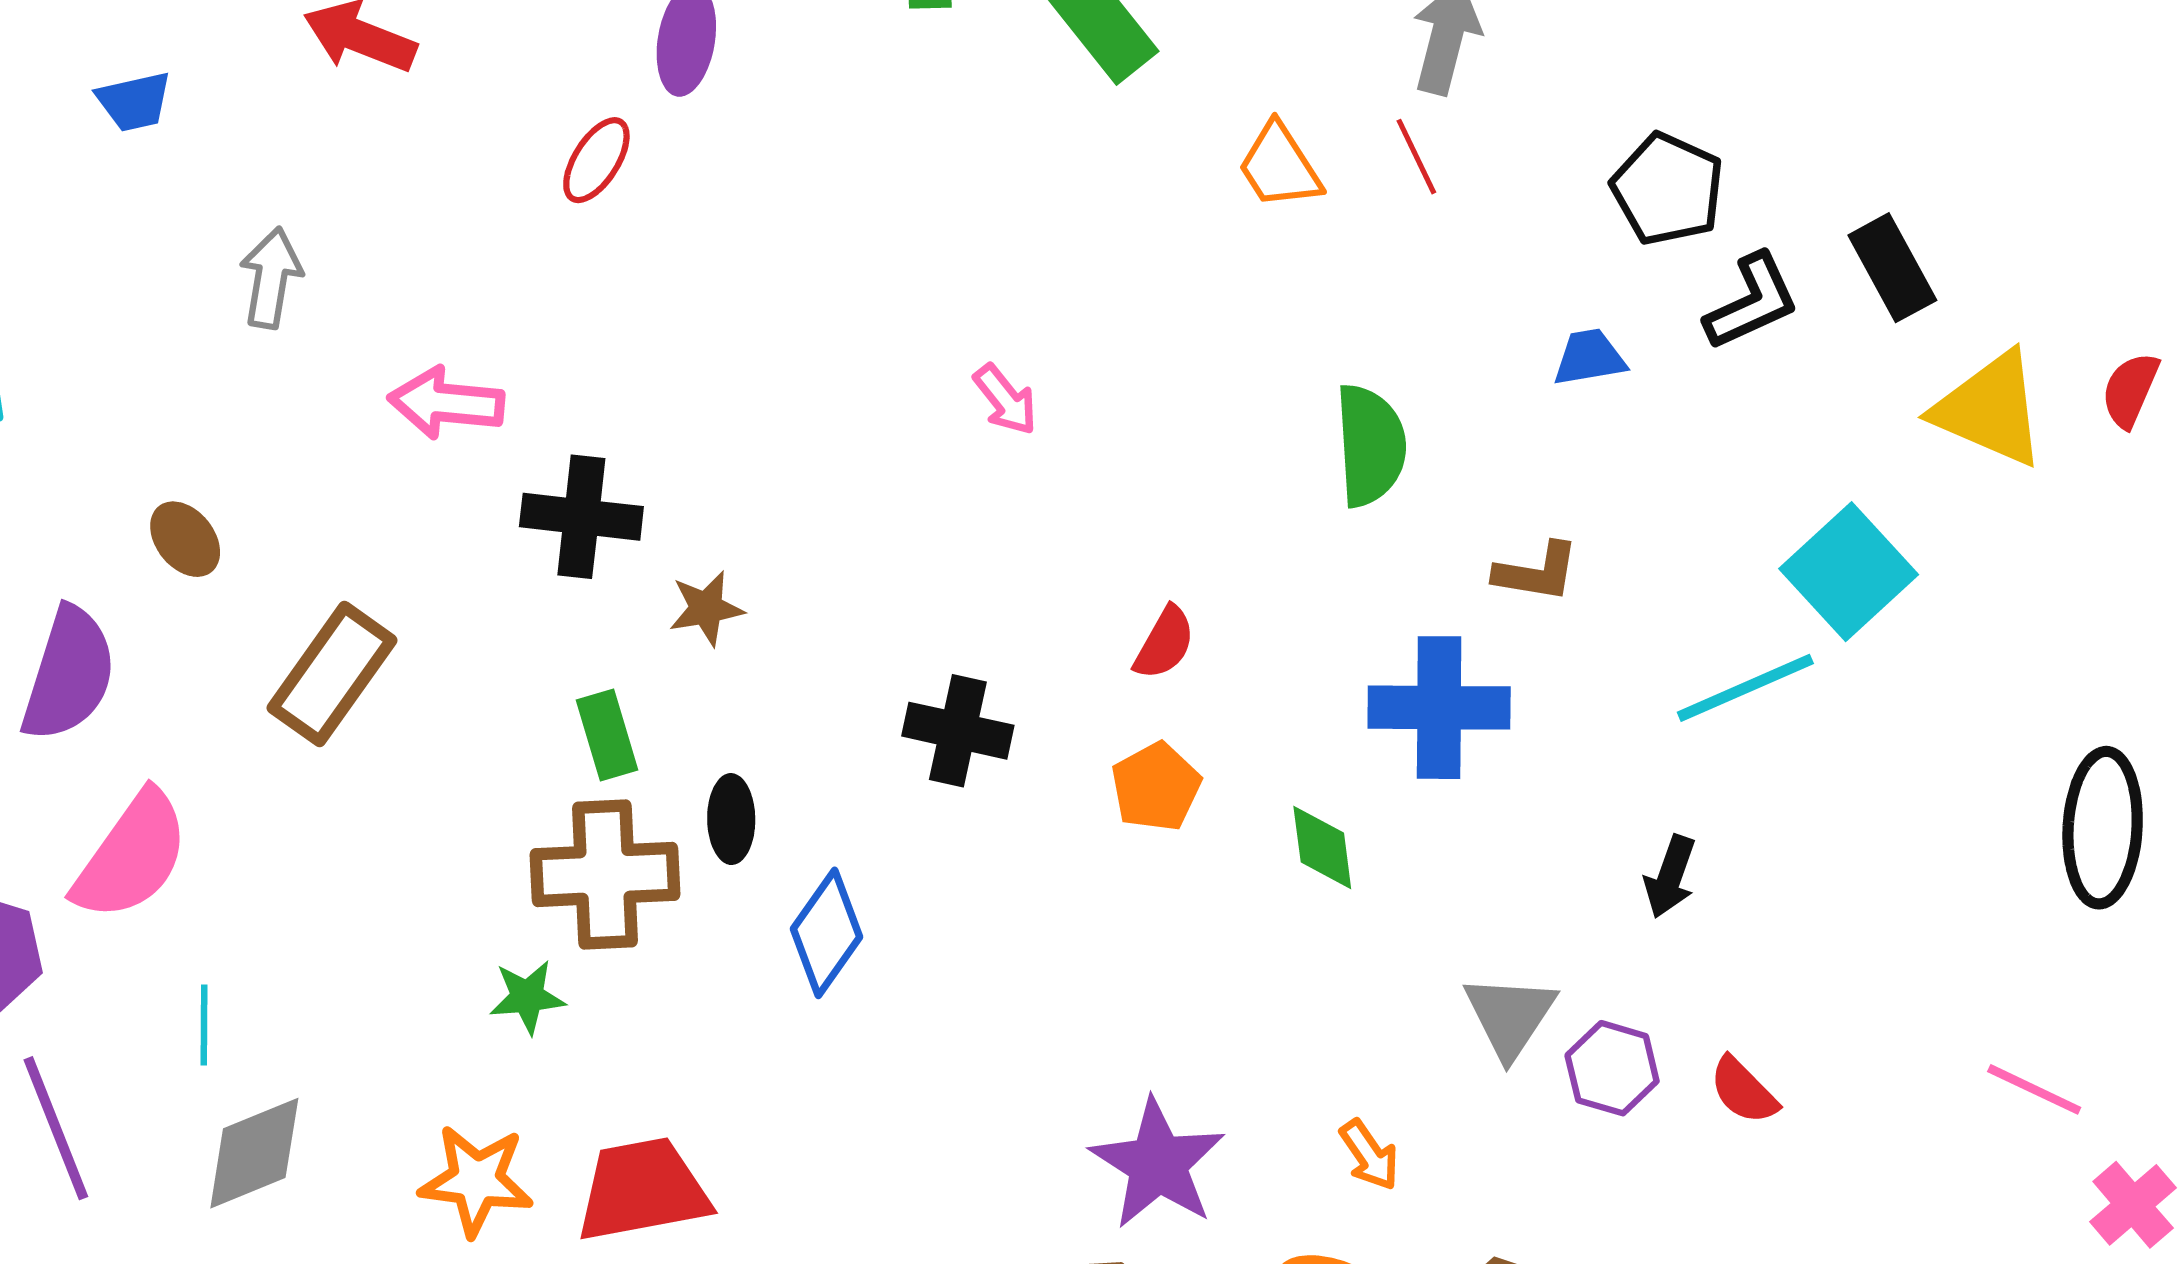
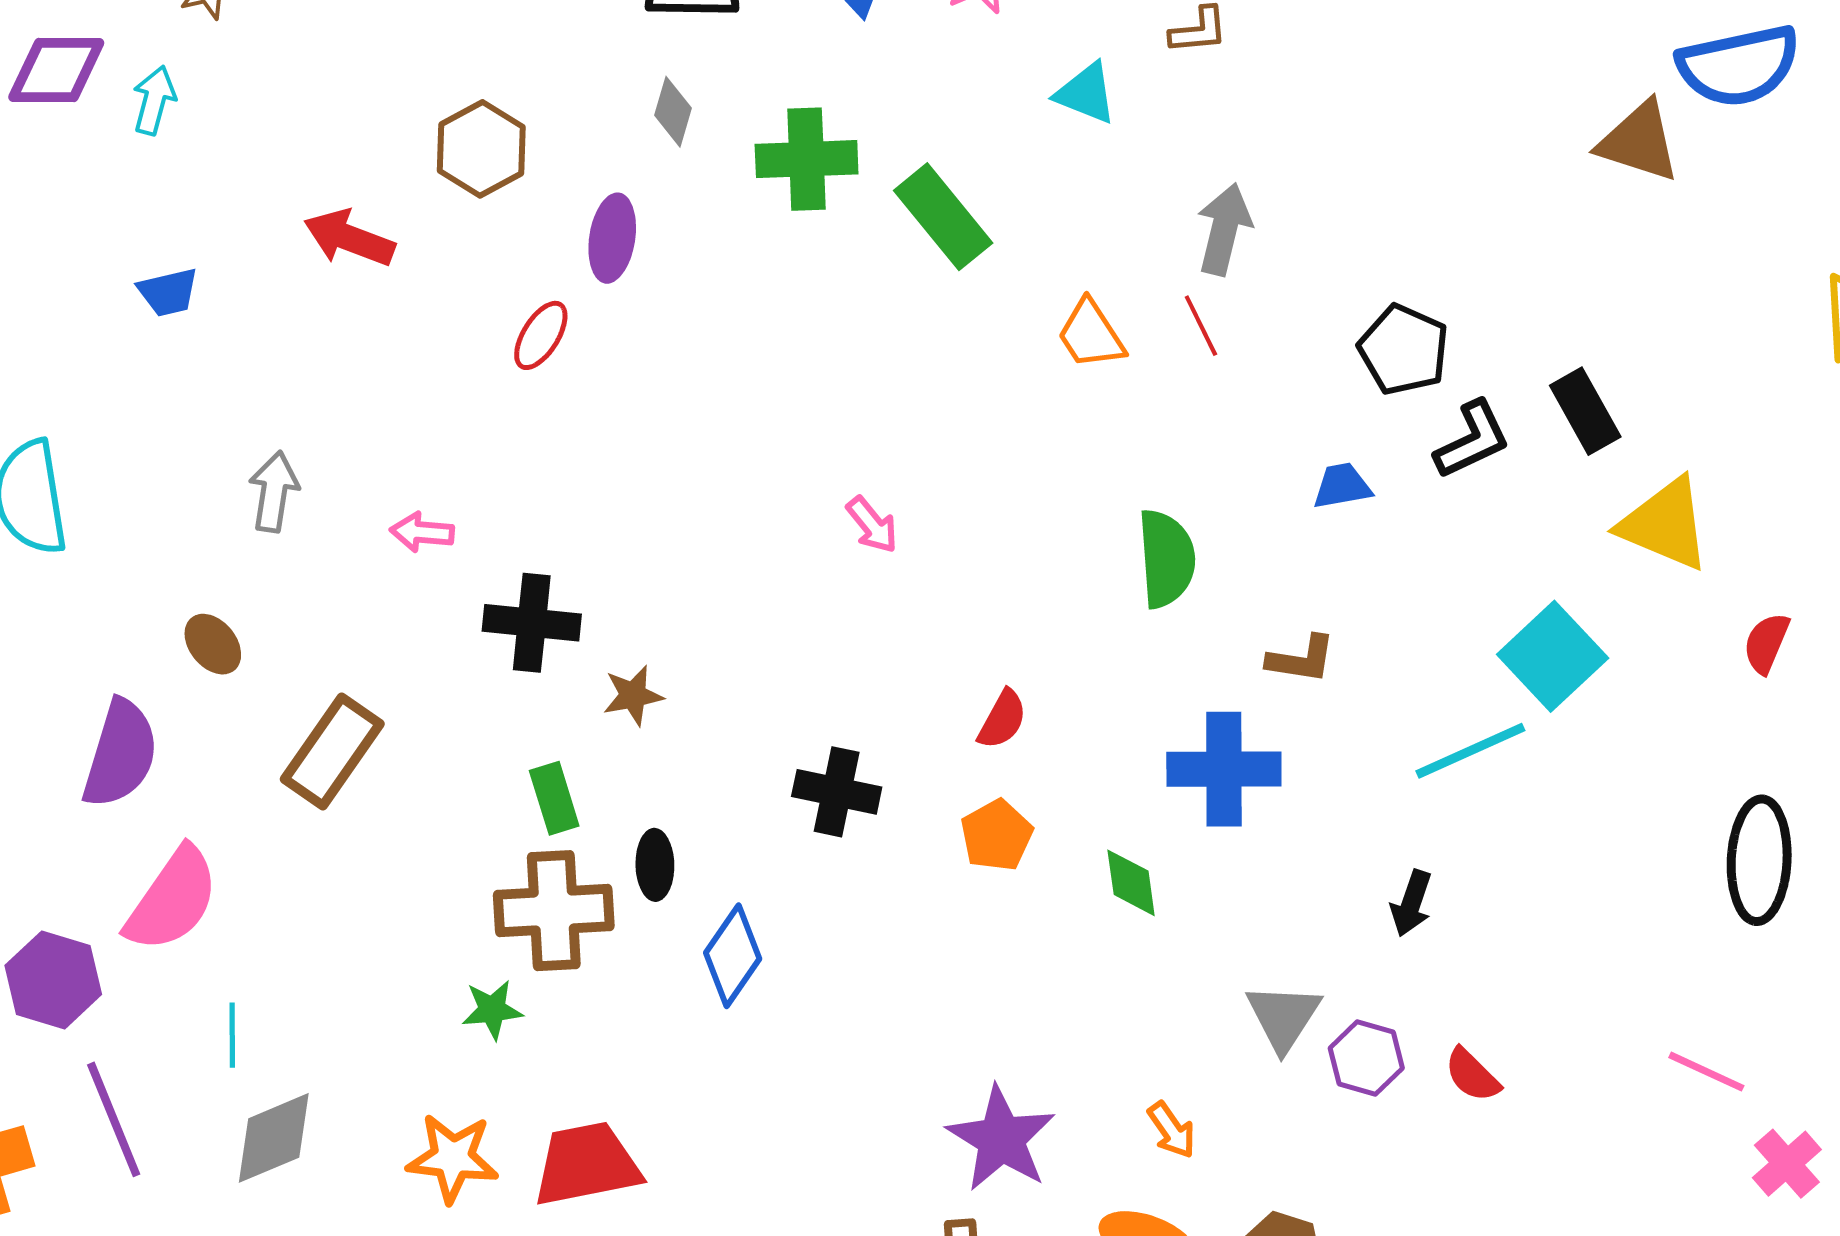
gray arrow: (271, 278) -> (274, 492), moved
red semicircle: (2130, 390) -> (1766, 643), moved
pink arrow: (446, 403) -> (422, 532), size x0.7

